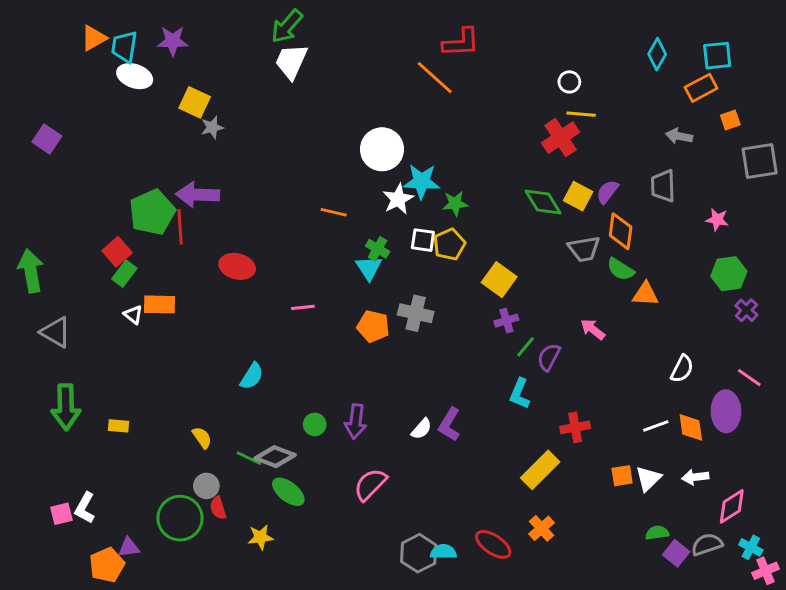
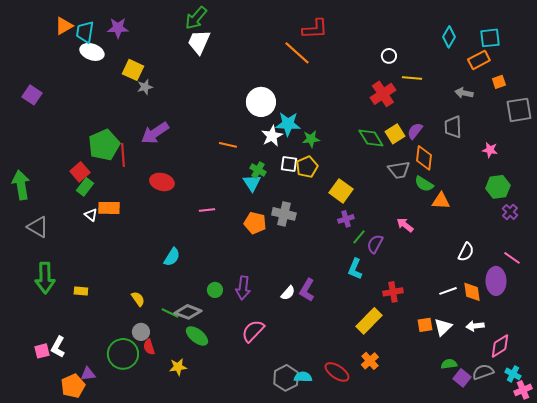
yellow line: (581, 114) -> (412, 78), moved
purple arrow: (198, 195) -> (155, 133), moved, turned -36
yellow square: (578, 196) -> (395, 134), turned 30

